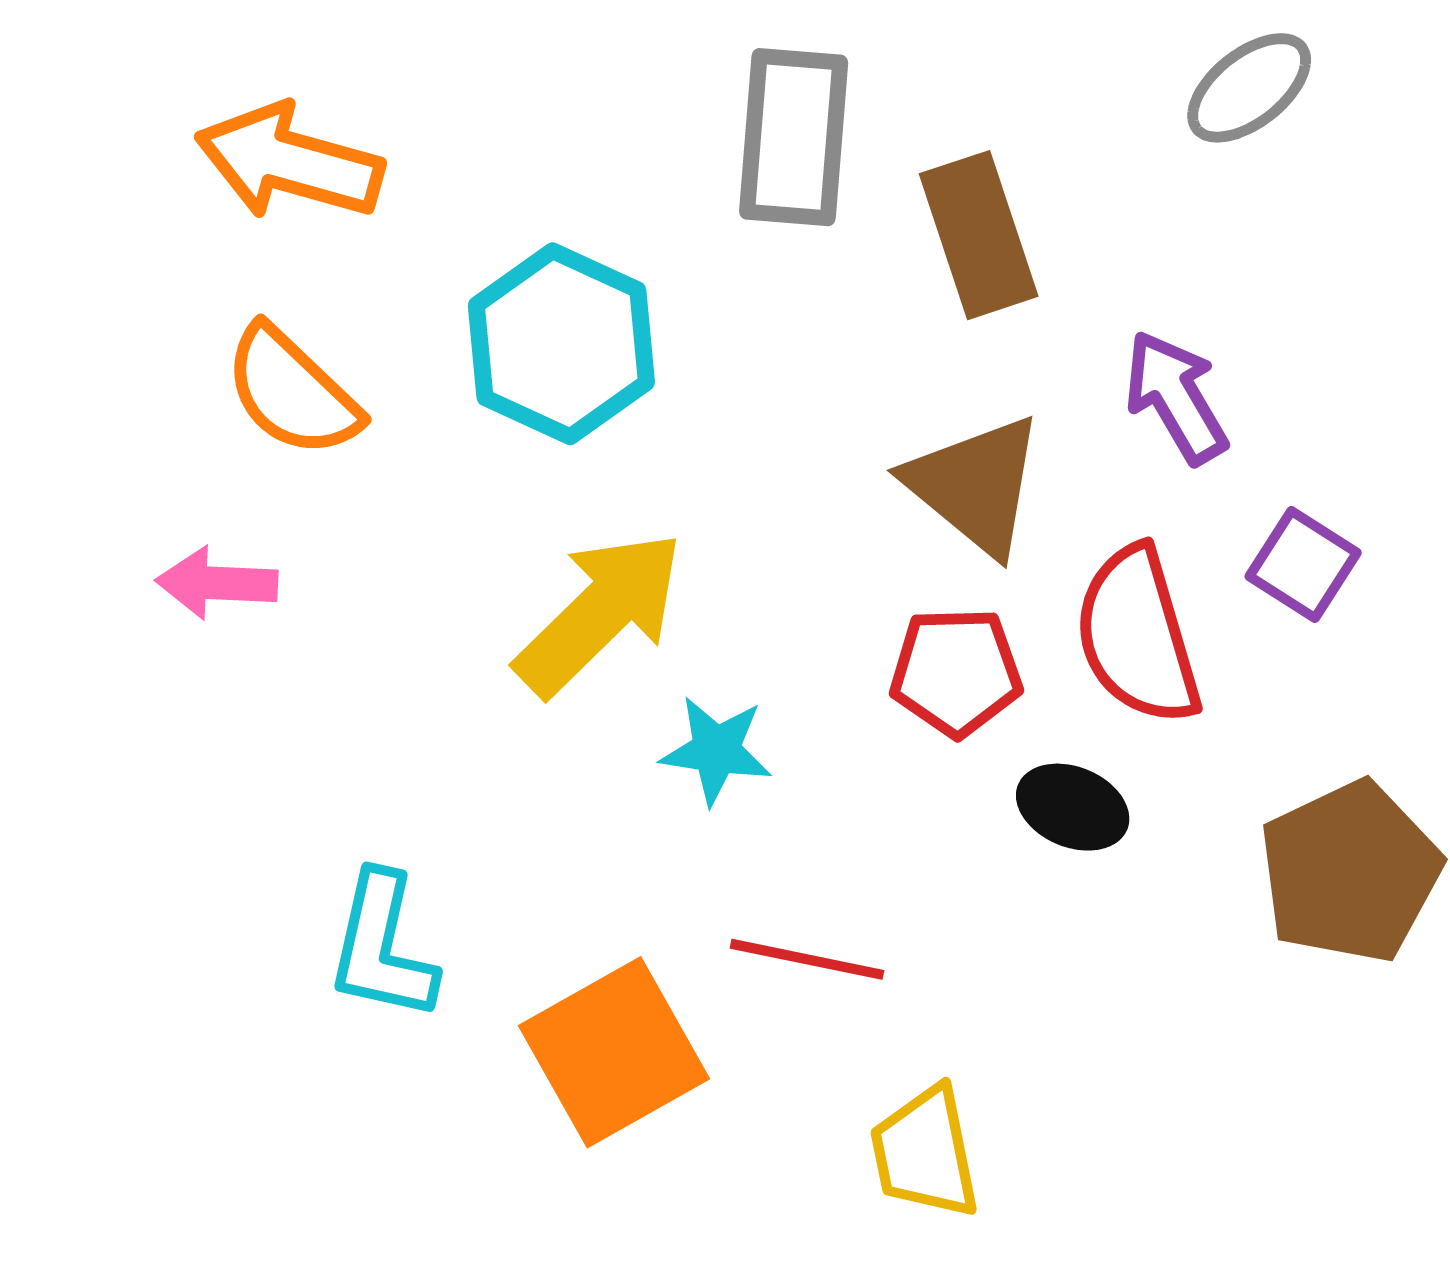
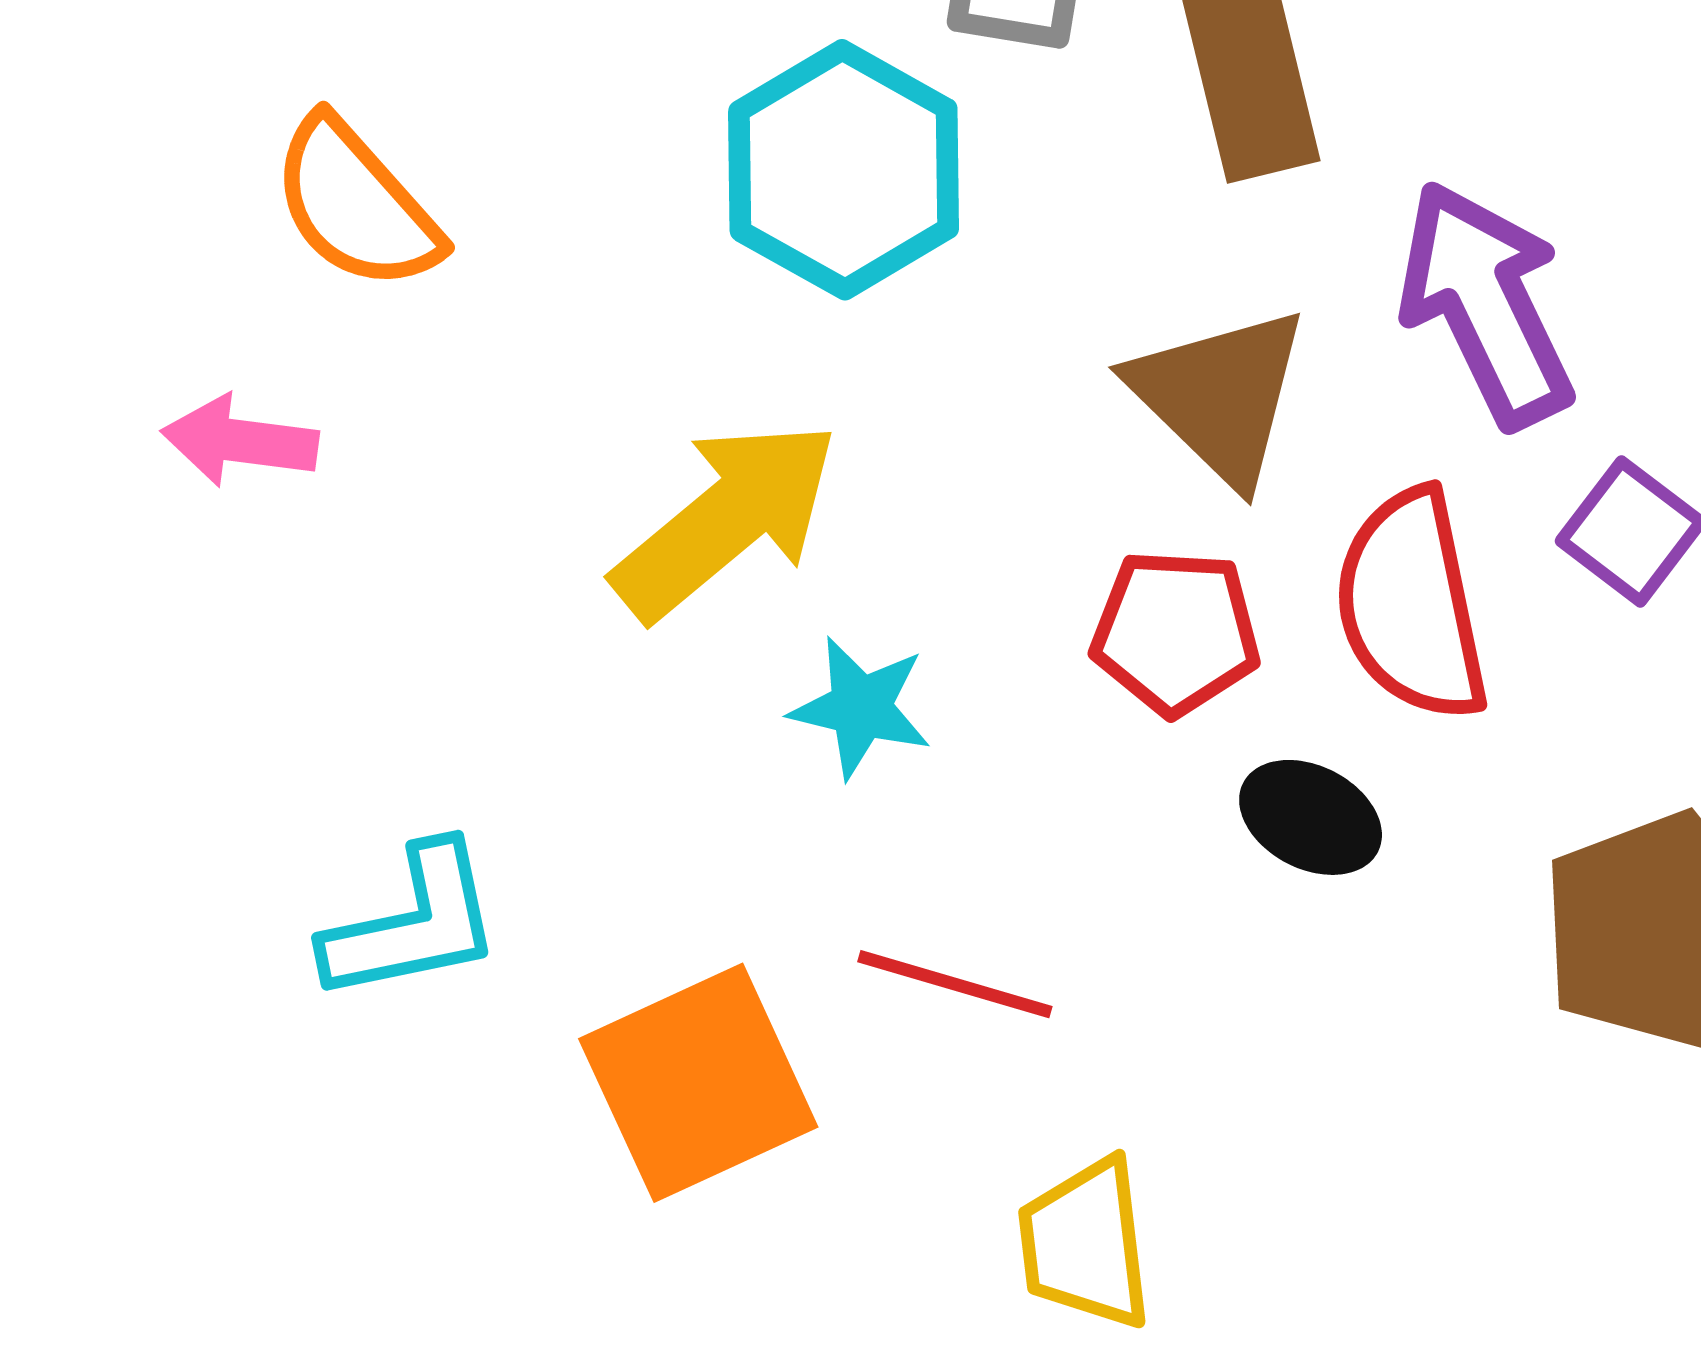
cyan hexagon: (561, 344) -> (844, 170), moved
purple arrow: (1176, 397) -> (1486, 304), size x1.4
cyan L-shape: (382, 947) -> (413, 924), turned -119

